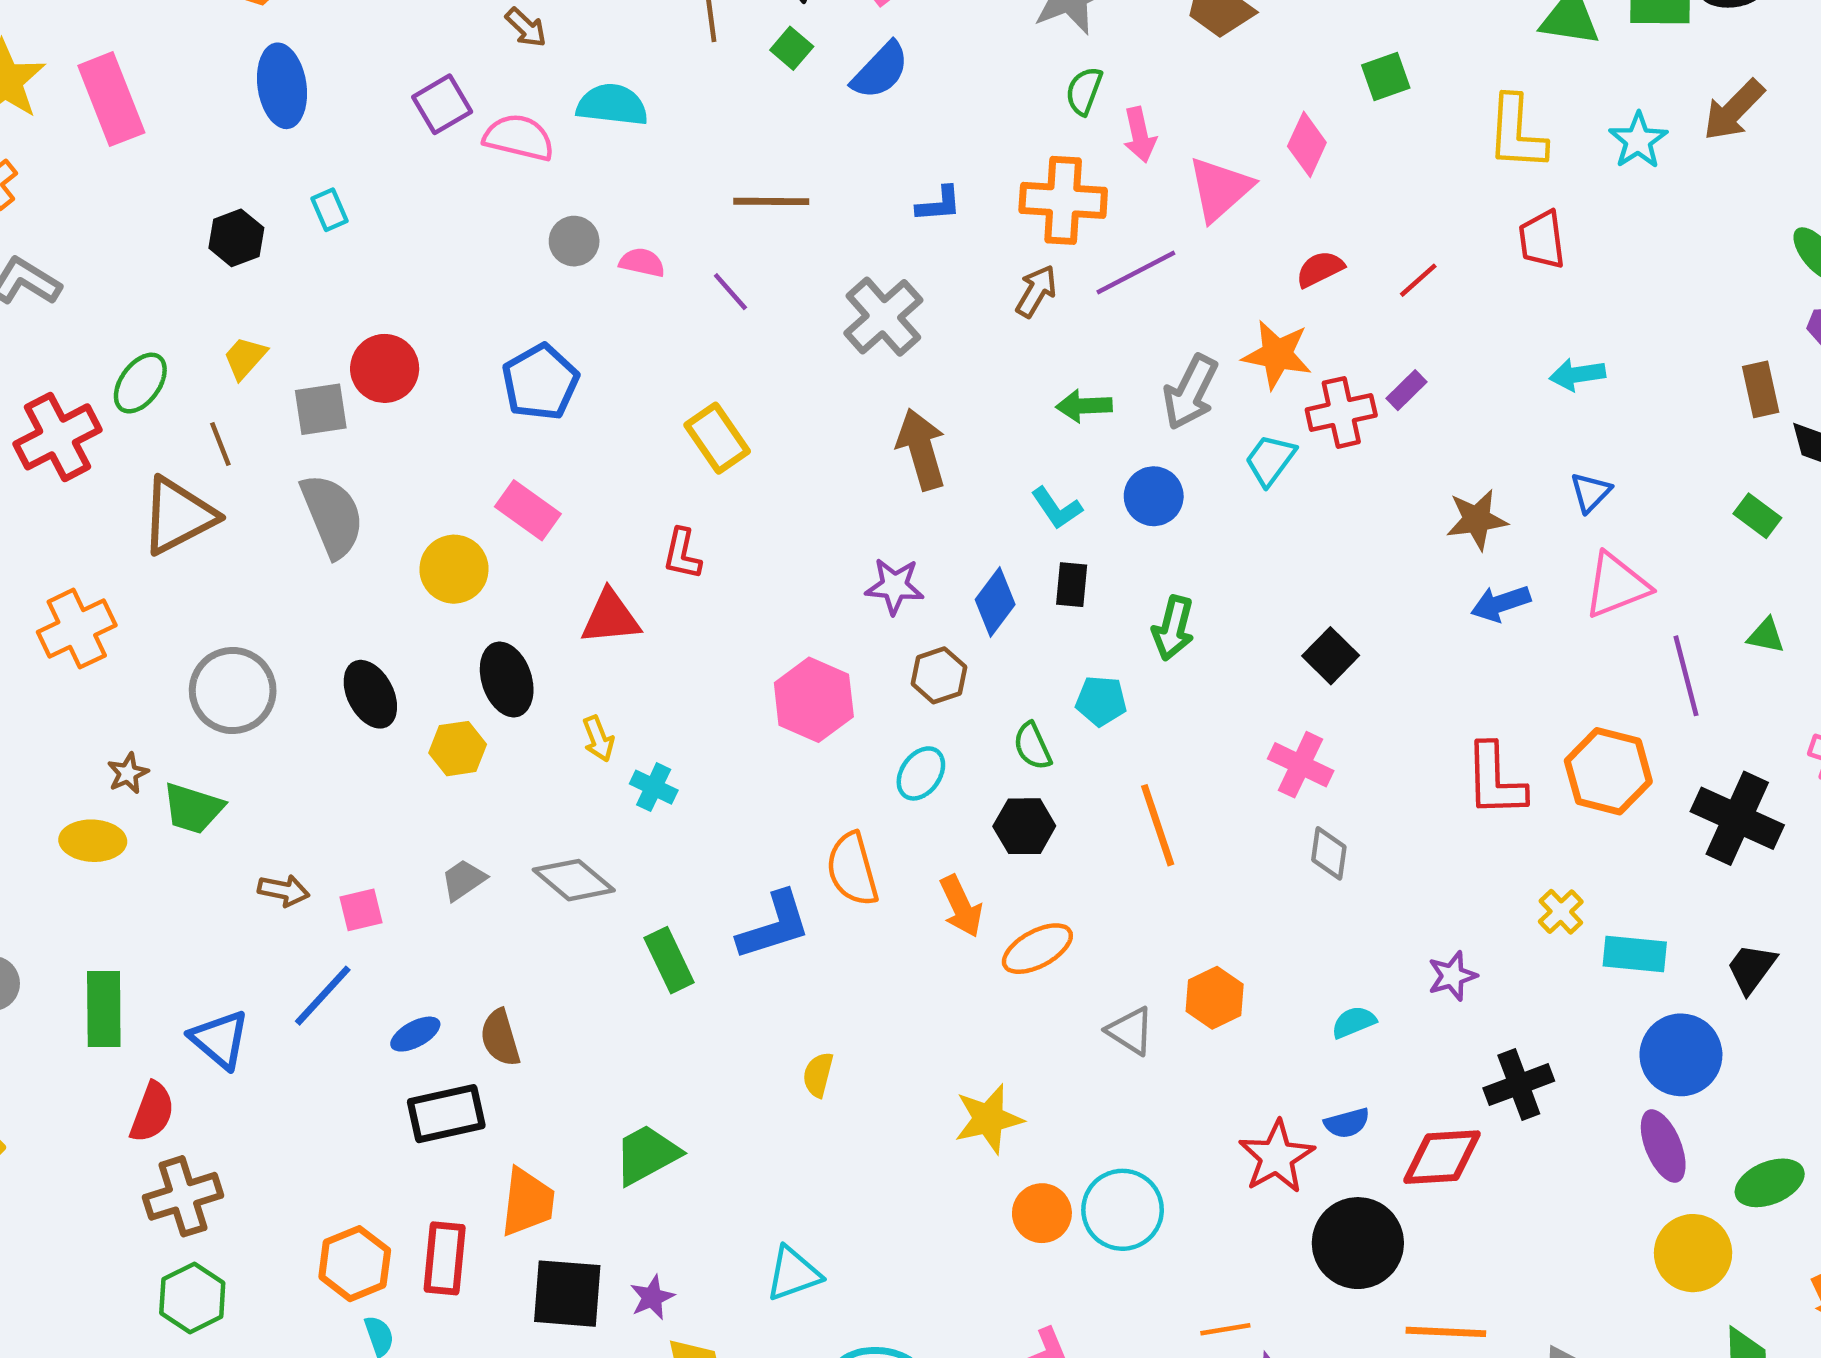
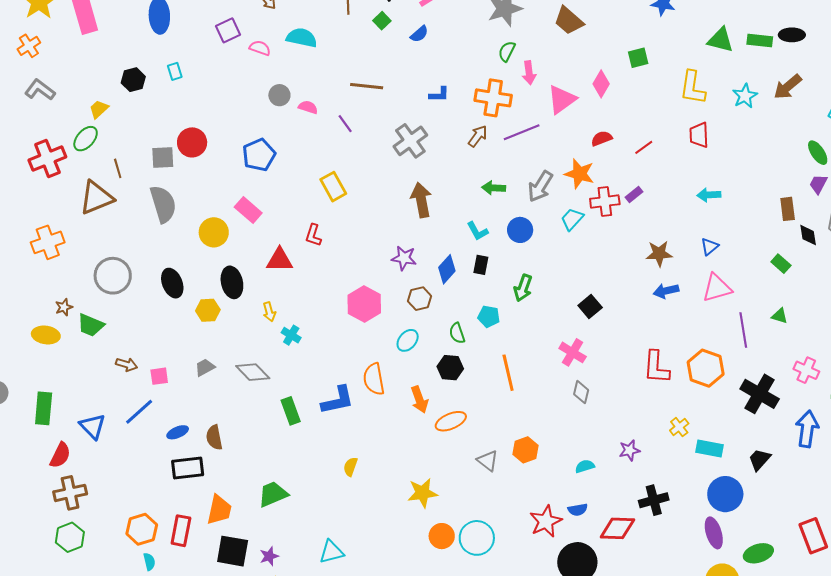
blue semicircle: (880, 71) -> (419, 34), size x0.7
pink semicircle: (519, 138) -> (260, 48), size x0.7
yellow trapezoid: (245, 358) -> (99, 109), moved

